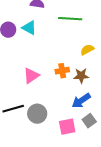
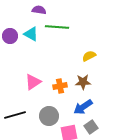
green line: (70, 19) -> (57, 27), moved
orange cross: (62, 71) -> (60, 86), moved
gray circle: (37, 114) -> (49, 116), moved

